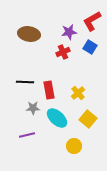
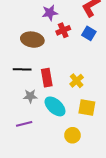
purple star: (69, 32) -> (50, 13), moved
brown ellipse: (29, 34) -> (32, 40), moved
red cross: (63, 52) -> (63, 30), moved
yellow square: (88, 119) -> (87, 107), turned -30

